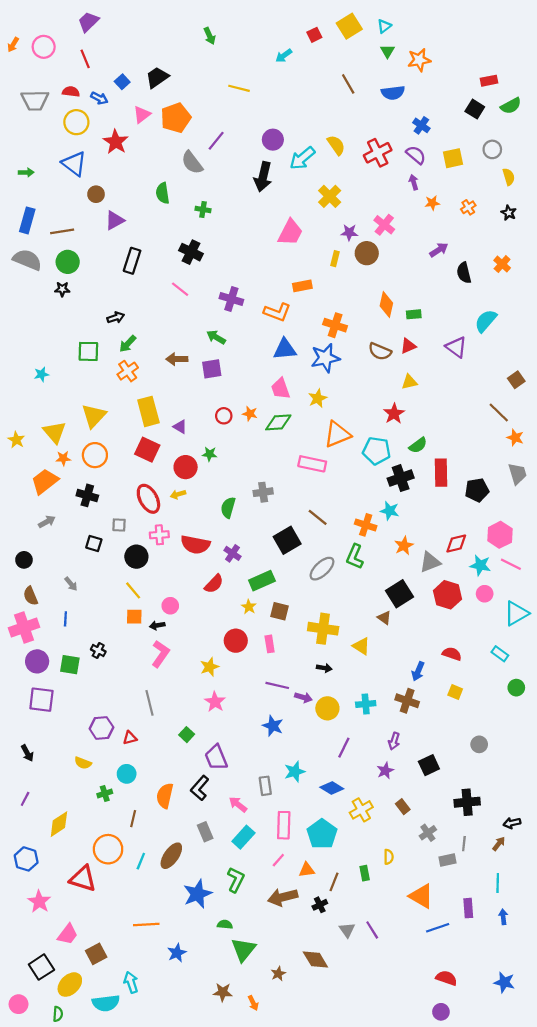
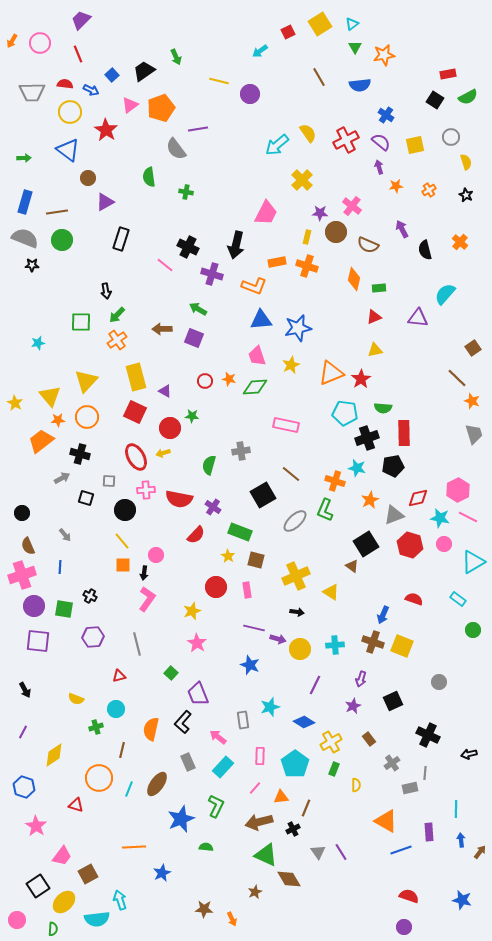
green arrow: (210, 36) -> (176, 57), moved
purple circle: (273, 140) -> (250, 94), moved
purple line: (216, 141) -> (198, 129), turned 42
black arrow: (263, 177) -> (236, 245), moved
purple arrow: (439, 250) -> (402, 229), turned -84
black cross: (191, 252) -> (188, 247), moved
black star: (62, 289) -> (32, 265), moved
black arrow: (116, 318) -> (106, 291), turned 98
orange cross: (335, 325) -> (307, 266), moved
purple triangle: (456, 347) -> (418, 318), turned -30
brown semicircle: (380, 351) -> (368, 245), moved
purple square: (212, 369) -> (194, 338), turned 30
orange triangle: (337, 434) -> (331, 373), moved
green semicircle: (418, 445) -> (383, 408), turned 42
black pentagon: (477, 490) -> (393, 466), moved
gray arrow: (47, 522) -> (62, 478), moved
green rectangle: (262, 581) -> (240, 532), turned 45
black arrow: (157, 625) -> (144, 573), turned -72
yellow cross: (323, 629) -> (296, 576), turned -32
yellow square: (455, 692) -> (402, 646), moved, size x1.6
purple hexagon: (101, 728) -> (93, 637), moved
black cross: (467, 802) -> (428, 735), turned 30
pink rectangle: (284, 825) -> (260, 756), size x0.7
brown arrow: (499, 844) -> (480, 852), moved
green rectangle: (365, 873) -> (334, 769), moved, turned 32
red triangle: (83, 879) -> (76, 805), size x0.6
green triangle: (243, 950) -> (266, 855), moved, turned -45

